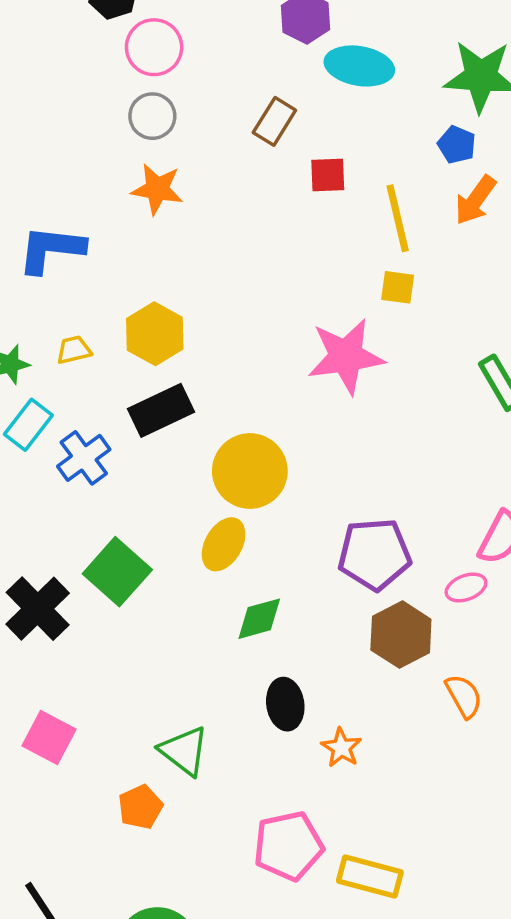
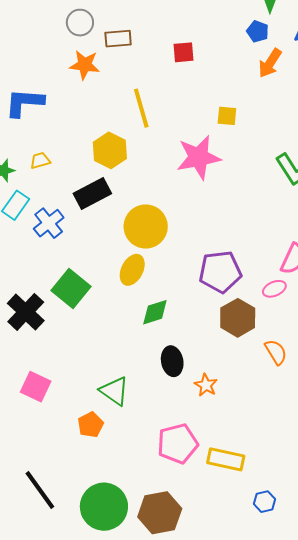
brown rectangle: (274, 121) -> (118, 39), moved, turned 56
yellow line: (398, 218) -> (141, 108), moved
yellow hexagon: (155, 334) -> (110, 150), moved

